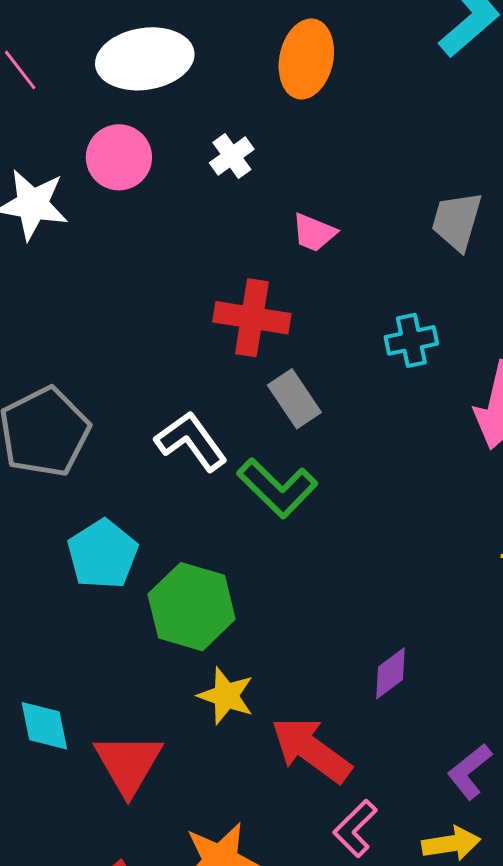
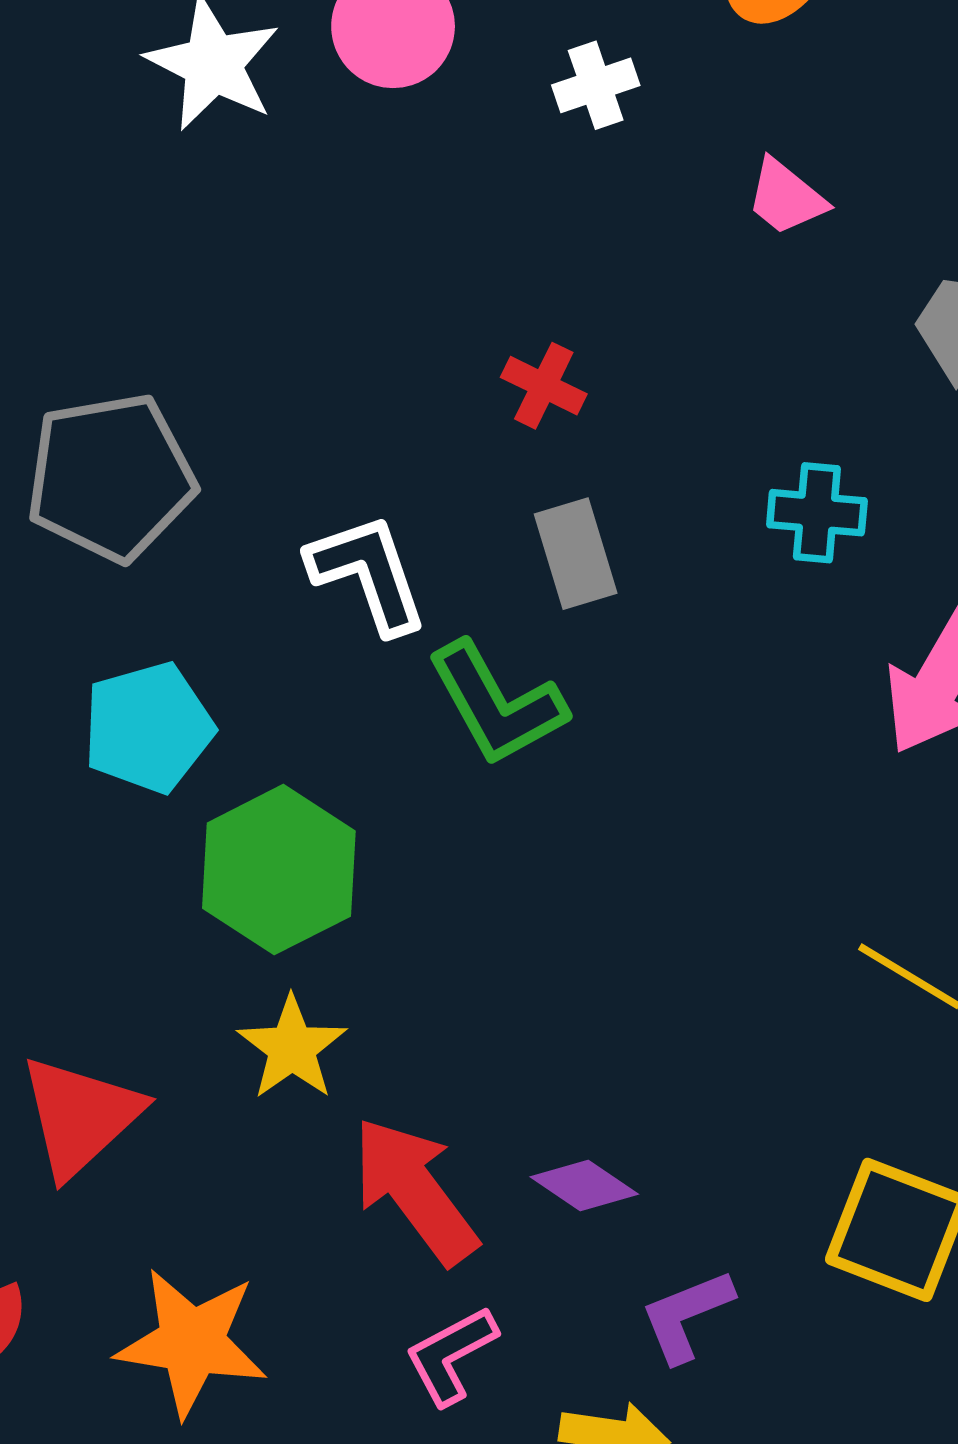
pink trapezoid: (314, 233) -> (786, 197), moved
red cross: (252, 318) -> (544, 386), size x0.6
purple diamond: (390, 673) -> (584, 1186), moved, turned 54

